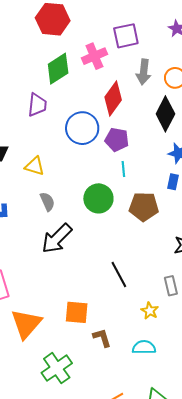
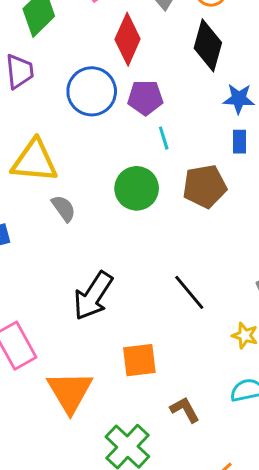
yellow triangle: (35, 166) -> (34, 161), size x1.6
black arrow: (57, 238) -> (93, 296), moved
brown L-shape: (102, 338) -> (185, 410), moved

